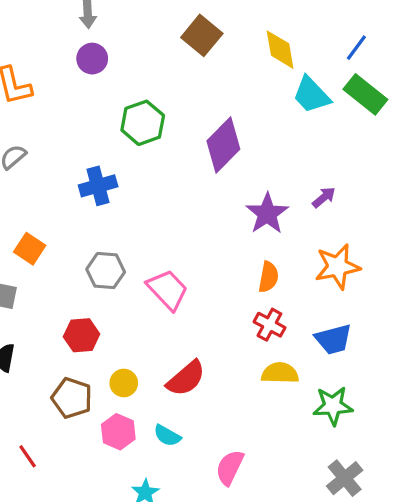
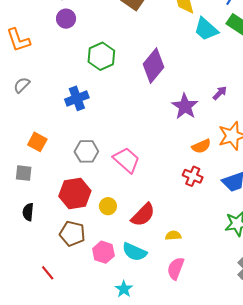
orange semicircle: (268, 277) -> (201, 146), moved, turned 60
red hexagon: (82, 335) -> (75, 194), size x1.4
yellow semicircle: (280, 373) -> (173, 235), moved, size x0.7
yellow circle: (124, 383) -> (108, 206), moved
cyan semicircle: (167, 436) -> (134, 252), size x1.4

